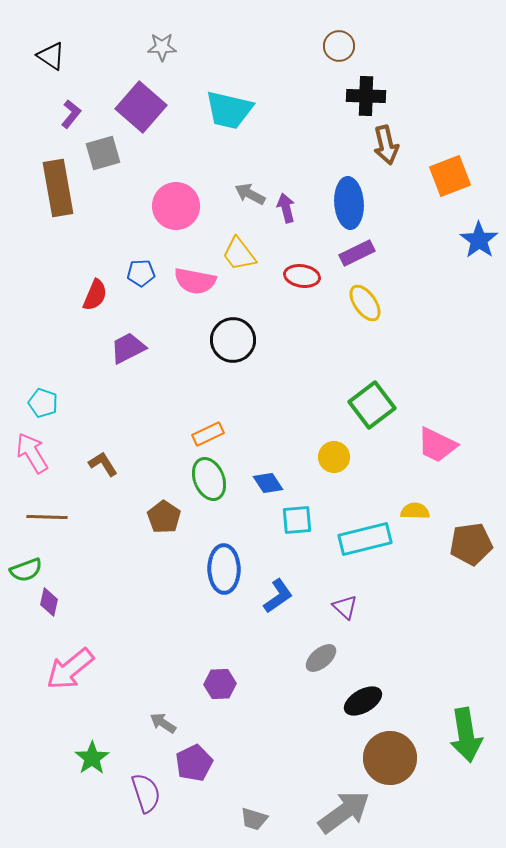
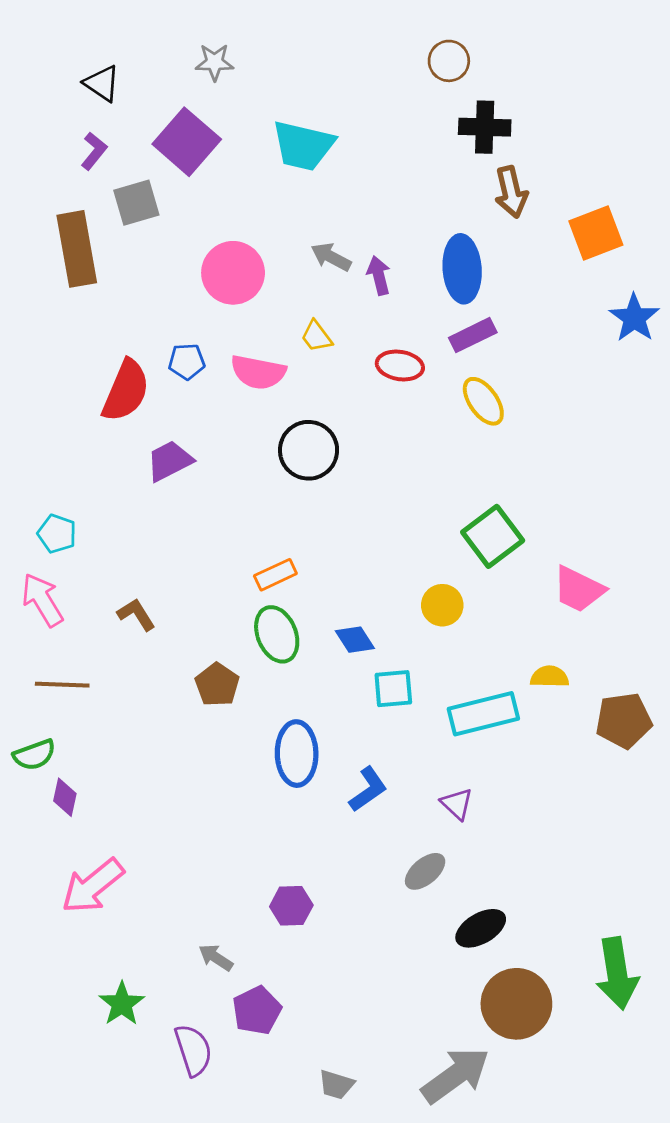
black triangle: (51, 56) -> (102, 83), moved
yellow trapezoid: (239, 254) -> (316, 336), size x0.7
red semicircle: (95, 295) -> (126, 391), size x1.5

